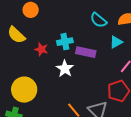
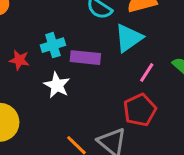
cyan triangle: (116, 42) -> (129, 38), size x1.5

